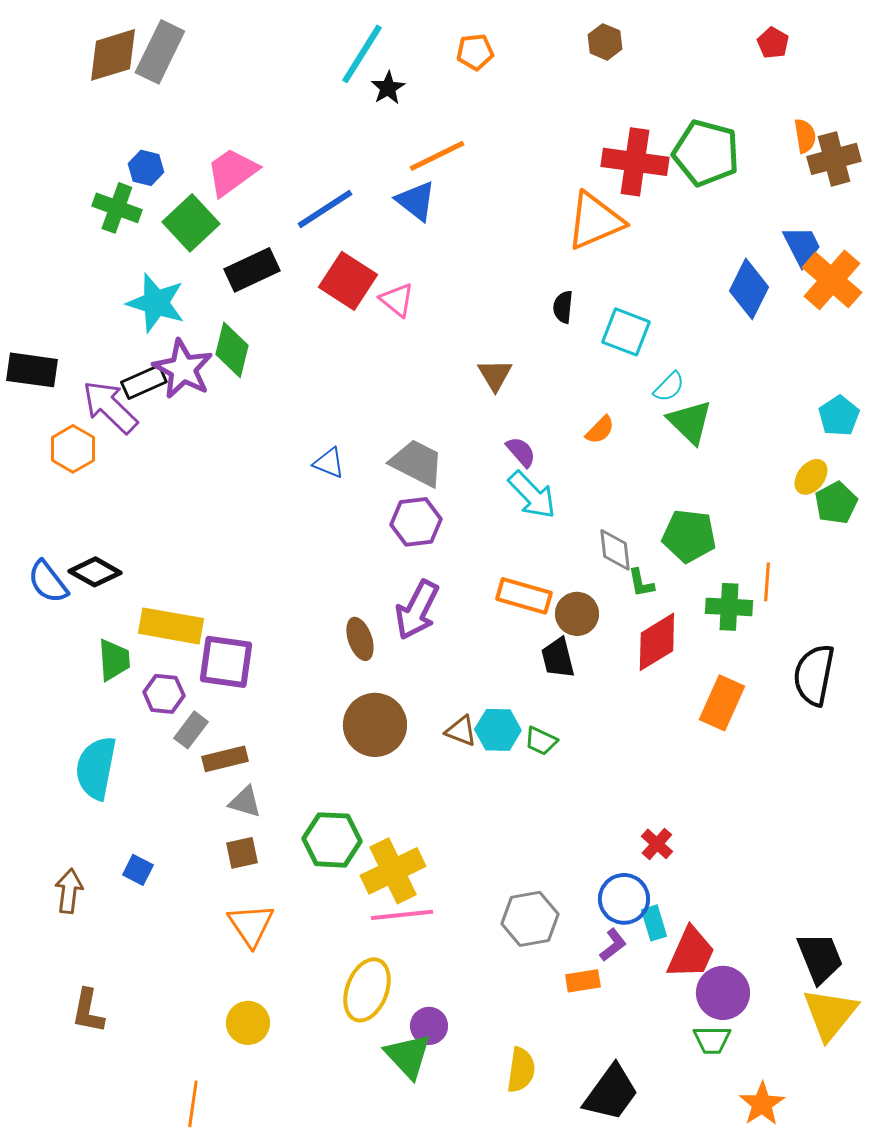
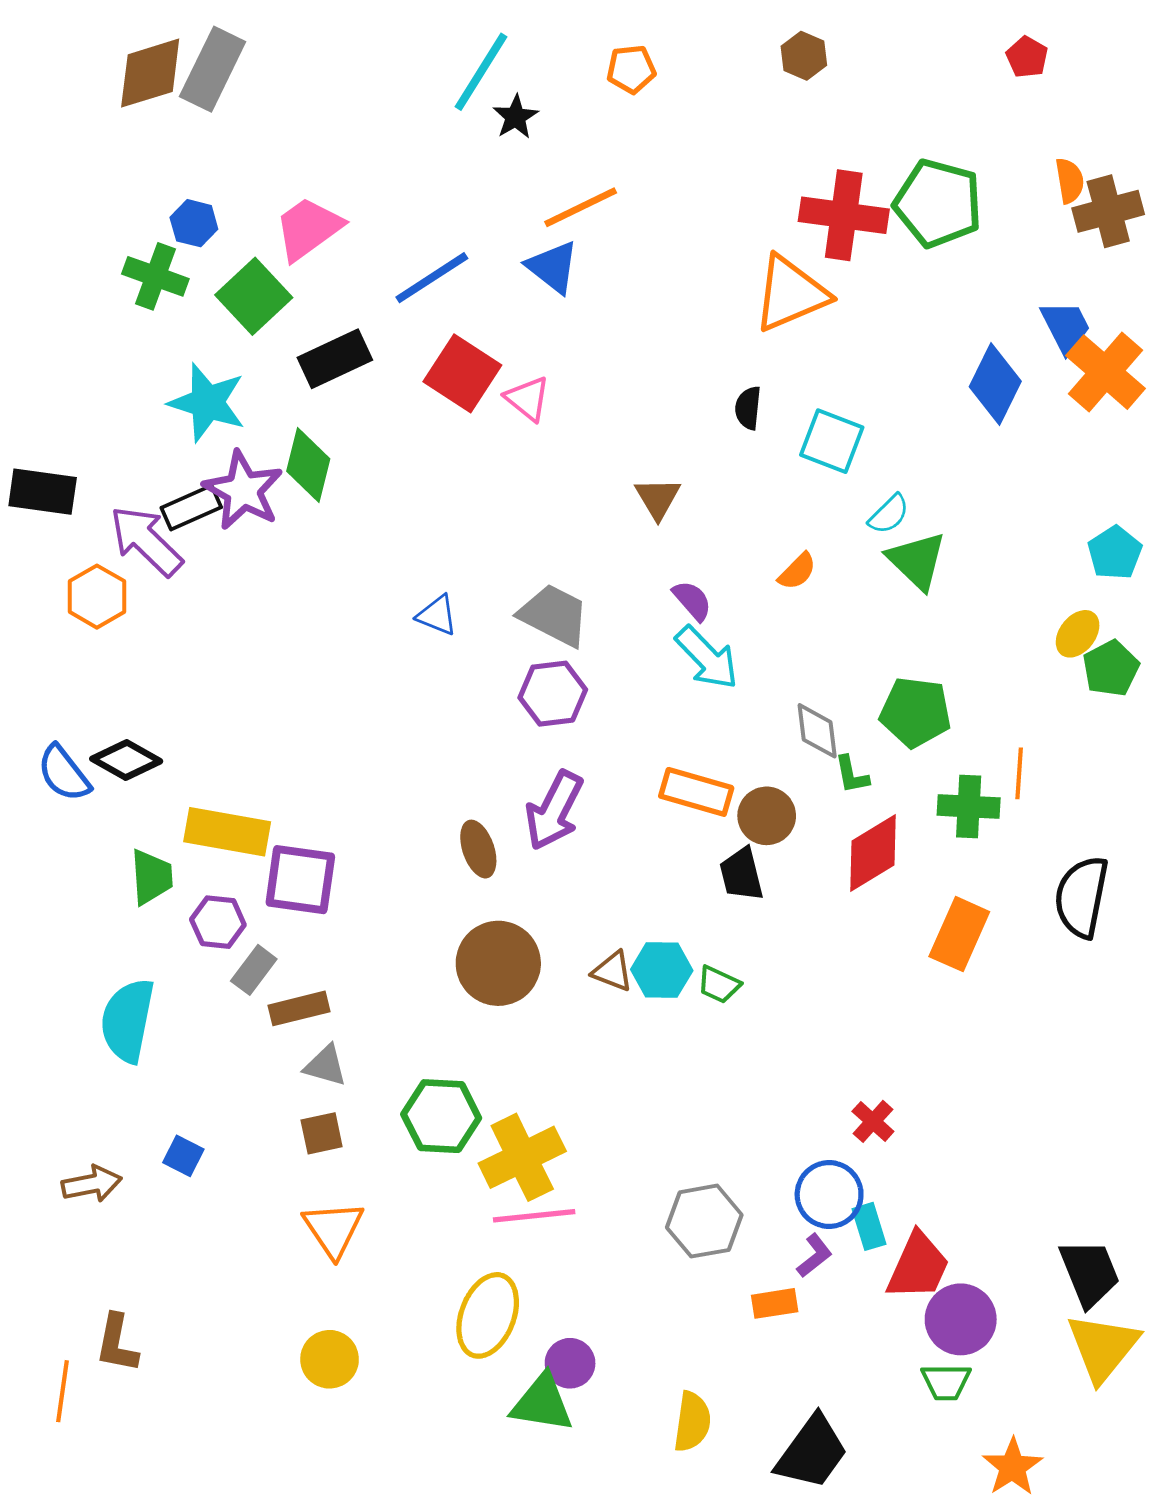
brown arrow: (69, 891) -> (92, 1184), turned 72
green triangle: (408, 1056) -> (542, 1403), turned -38
orange line: (193, 1104) -> (62, 1391), moved

